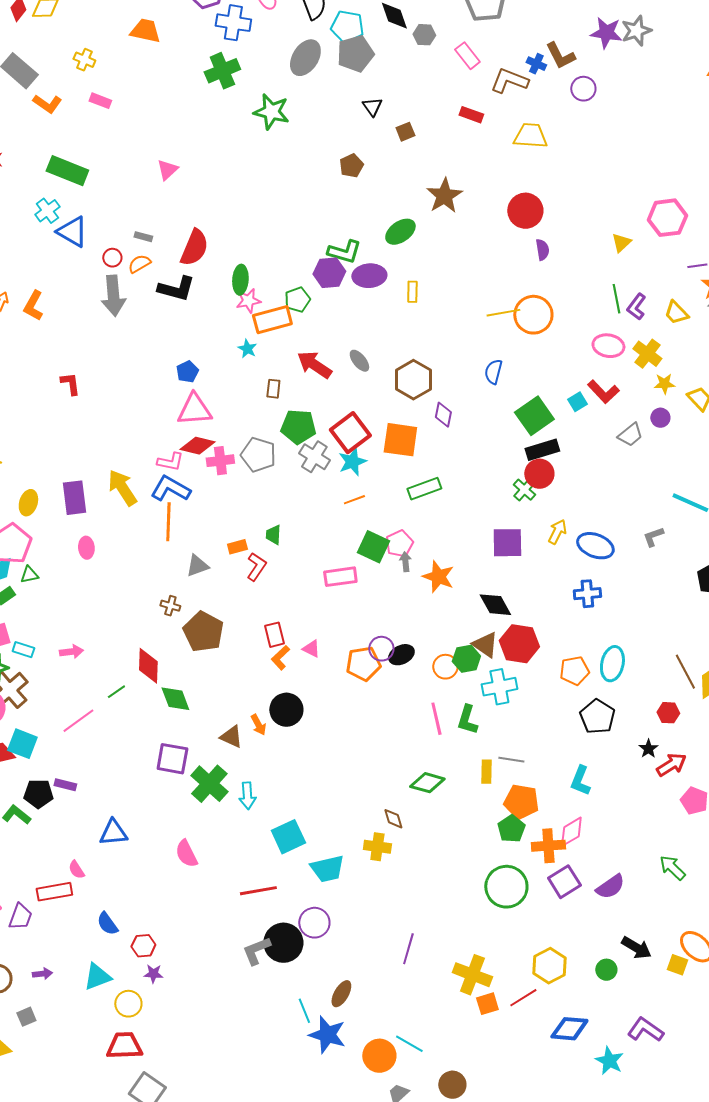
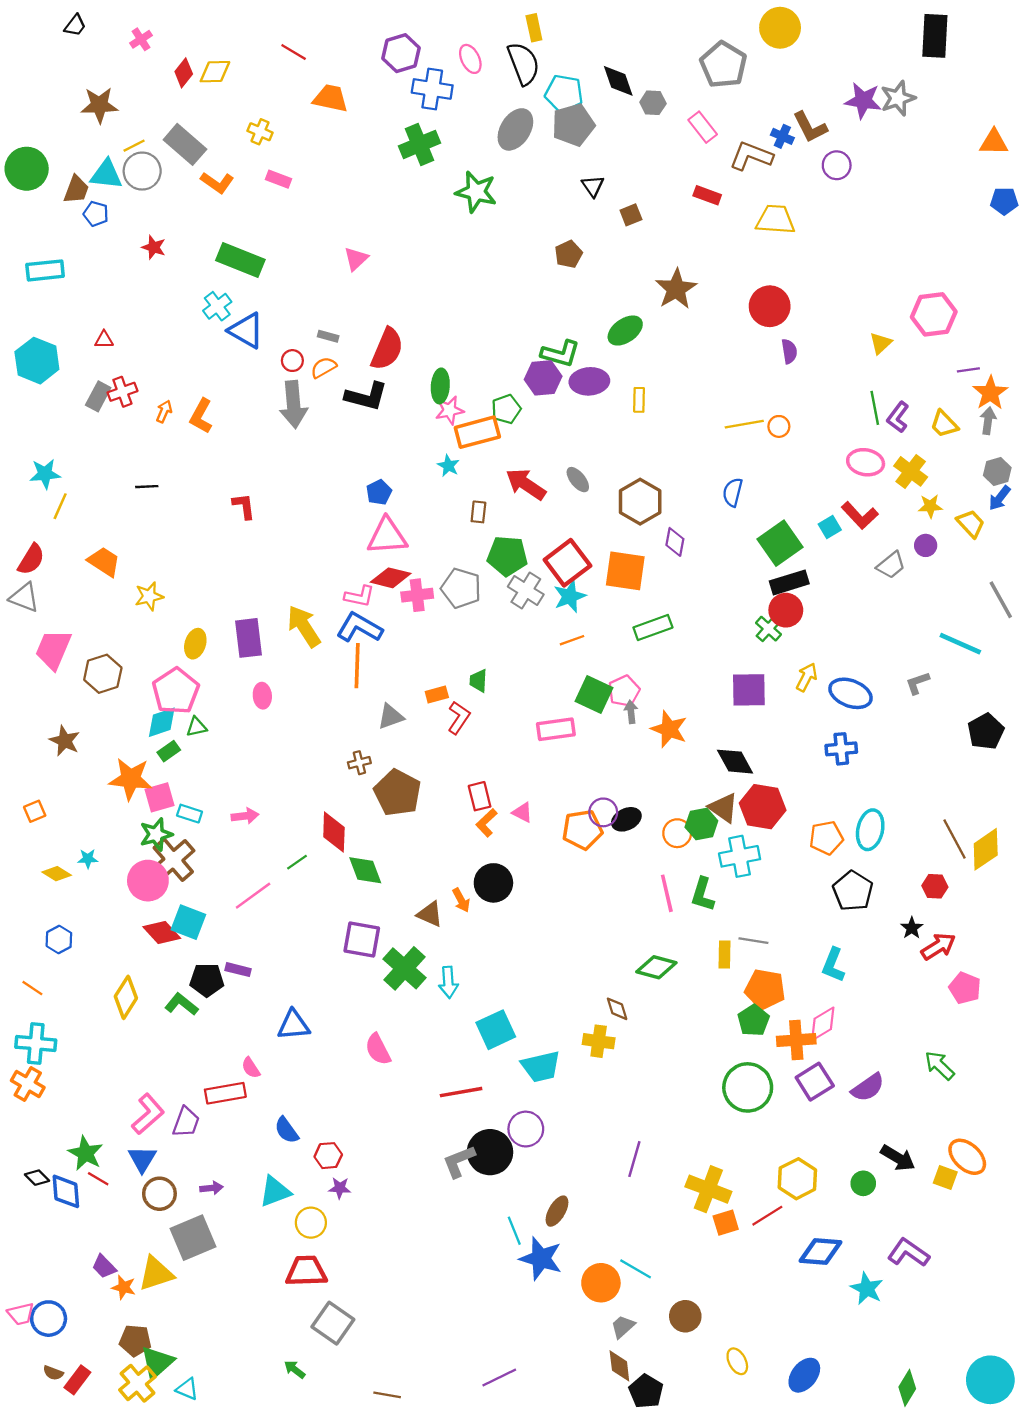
orange circle: (533, 315) -> (779, 426), size x0.5
brown cross: (170, 606) -> (359, 763), turned -30
gray square: (26, 1017) -> (193, 1238), size x2.0

